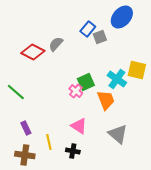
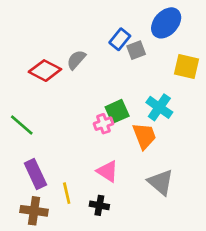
yellow square: (137, 70) -> (187, 66), moved
pink cross: (76, 91) -> (103, 124), turned 32
purple rectangle: (26, 128) -> (35, 174), size x1.5

